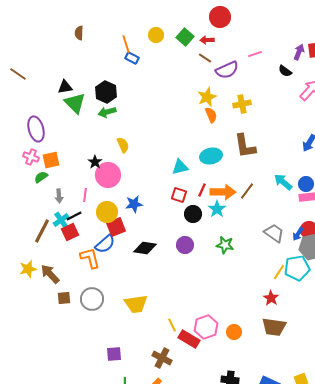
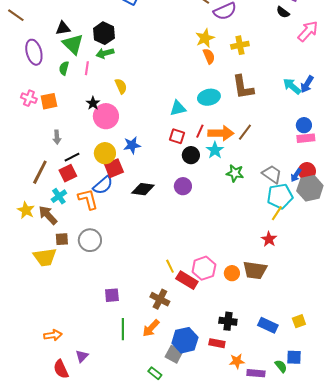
purple ellipse: (36, 129) -> (34, 52), moved
green semicircle: (41, 177) -> (64, 68), moved, turned -40
cyan arrow: (283, 182) -> (292, 86), moved
pink line: (85, 195) -> (87, 68), moved
cyan cross: (61, 220) -> (59, 196), moved
green star: (225, 245) -> (235, 173), moved
cyan pentagon: (297, 268) -> (280, 196), moved
yellow star: (28, 269) -> (26, 210), turned -30
yellow trapezoid: (136, 304) -> (45, 257), moved
brown trapezoid: (274, 327) -> (255, 270), moved

